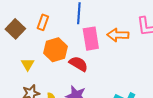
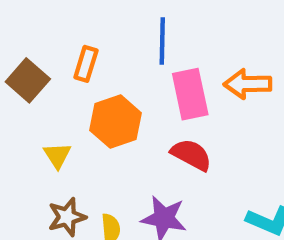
red semicircle: (78, 64) -> (191, 155), moved

